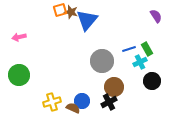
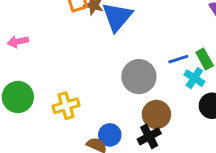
cyan cross: (140, 62) -> (194, 78), turned -32
yellow cross: (52, 102) -> (66, 106), moved

